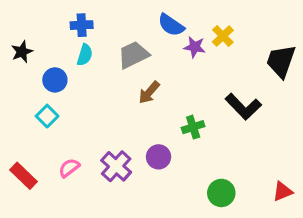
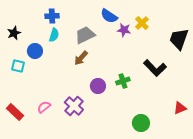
brown arrow: (149, 93) -> (81, 58), moved
cyan square: (47, 116) -> (18, 66), moved, turned -32
purple circle: (159, 157) -> (98, 86), moved
red triangle: (282, 191) -> (180, 108), moved

